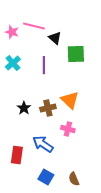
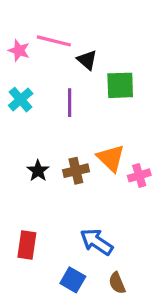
pink cross: (68, 129) -> (139, 175), moved, turned -32
blue arrow: (43, 144) -> (96, 242), moved

